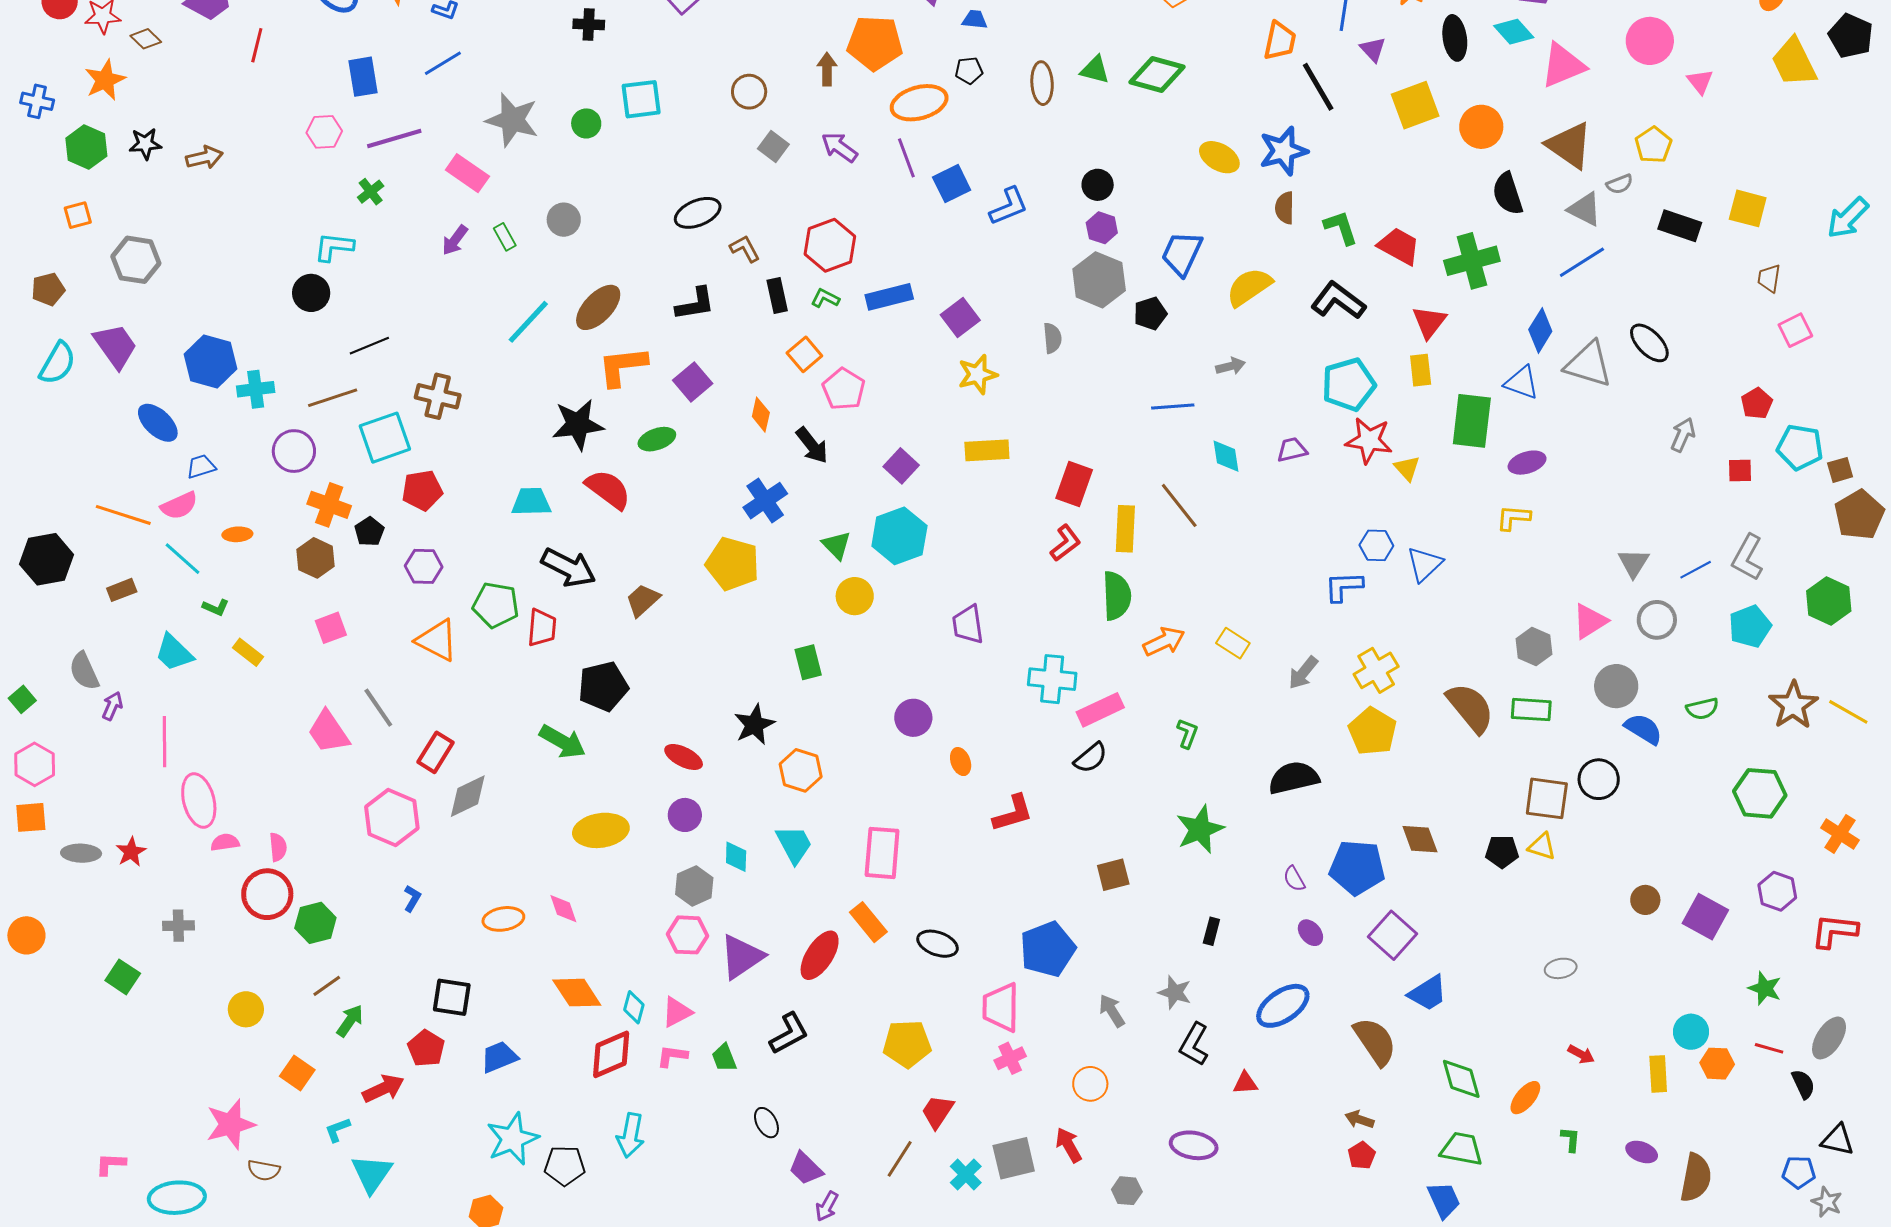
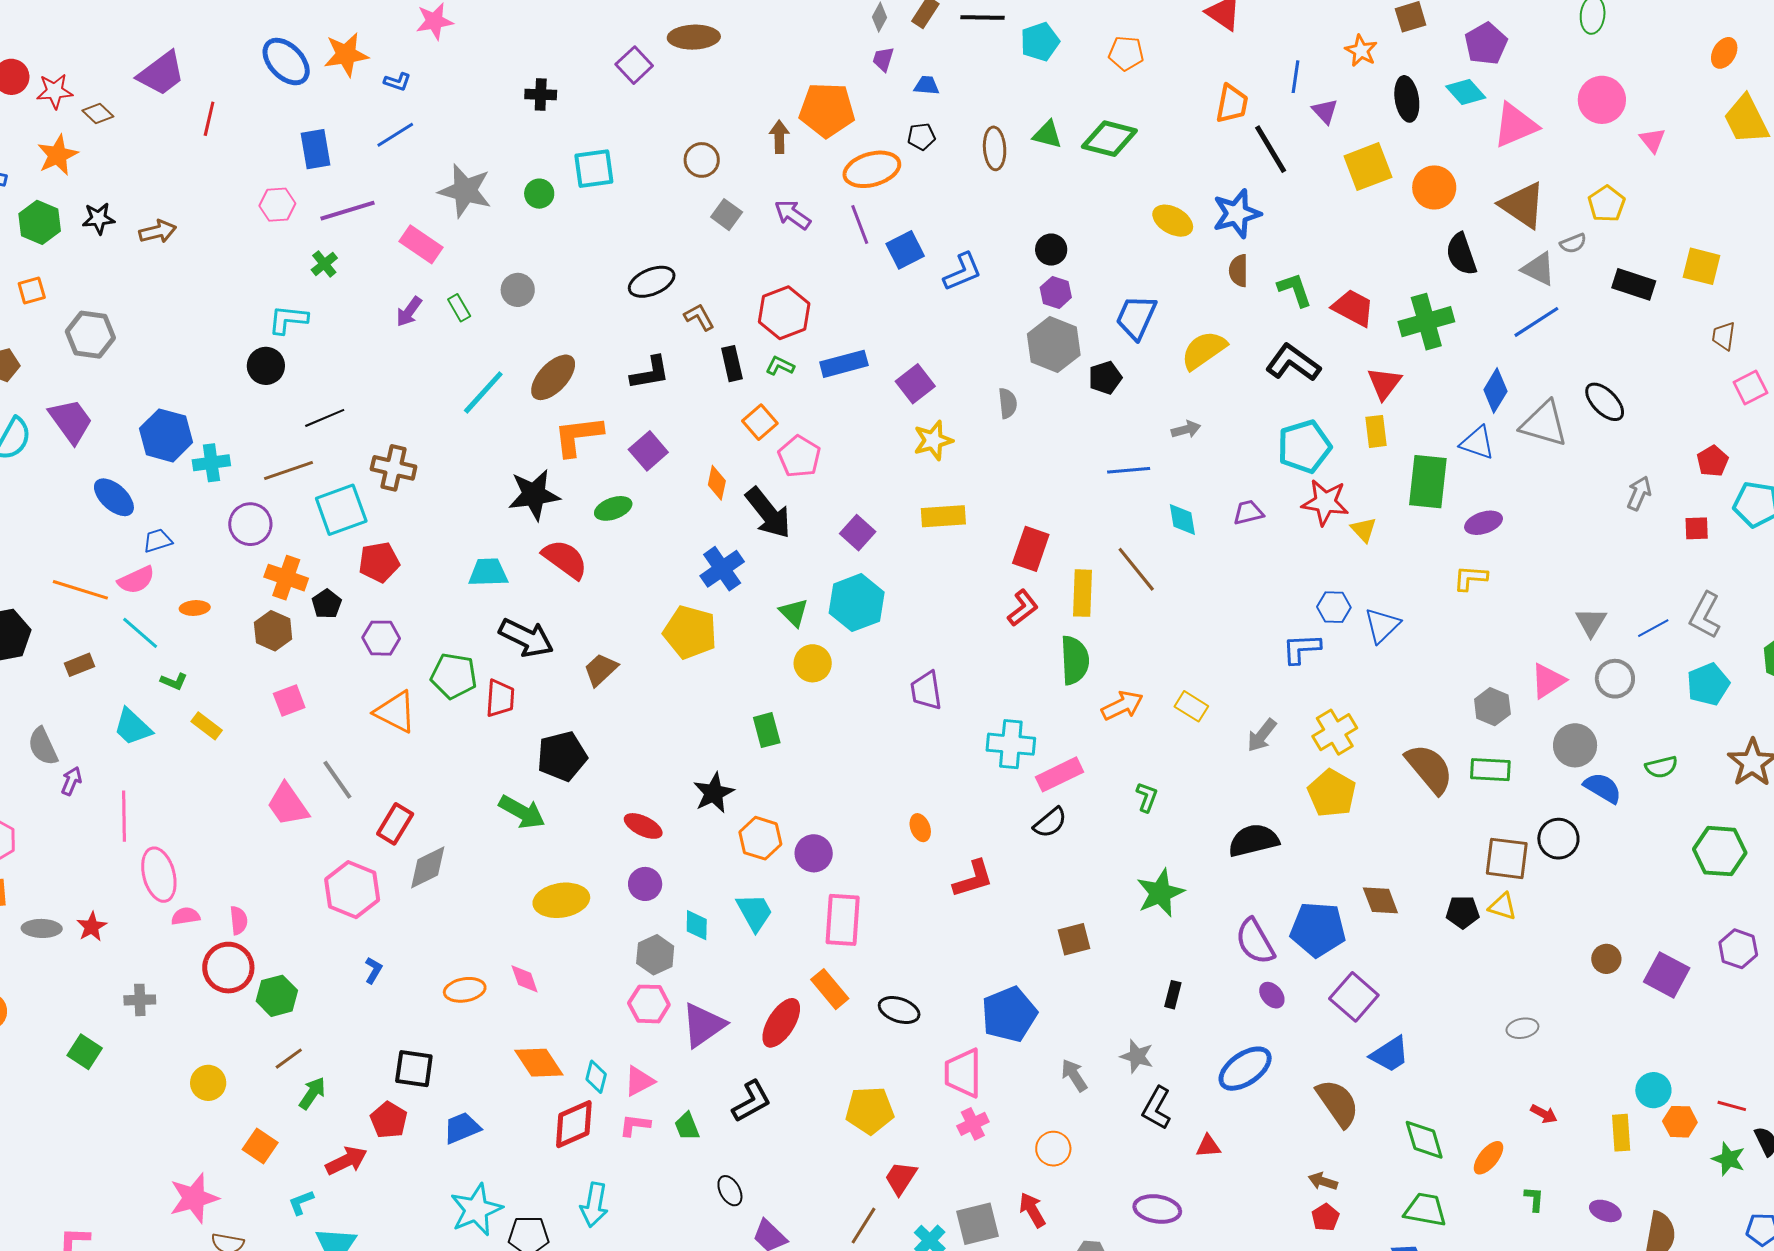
black arrow: (812, 445) -> (768, 513), size x1.4
purple circle: (913, 718) -> (814, 853), moved
purple semicircle: (1294, 879) -> (1255, 941), size x1.8
green star: (1765, 988) -> (1729, 1159), moved

